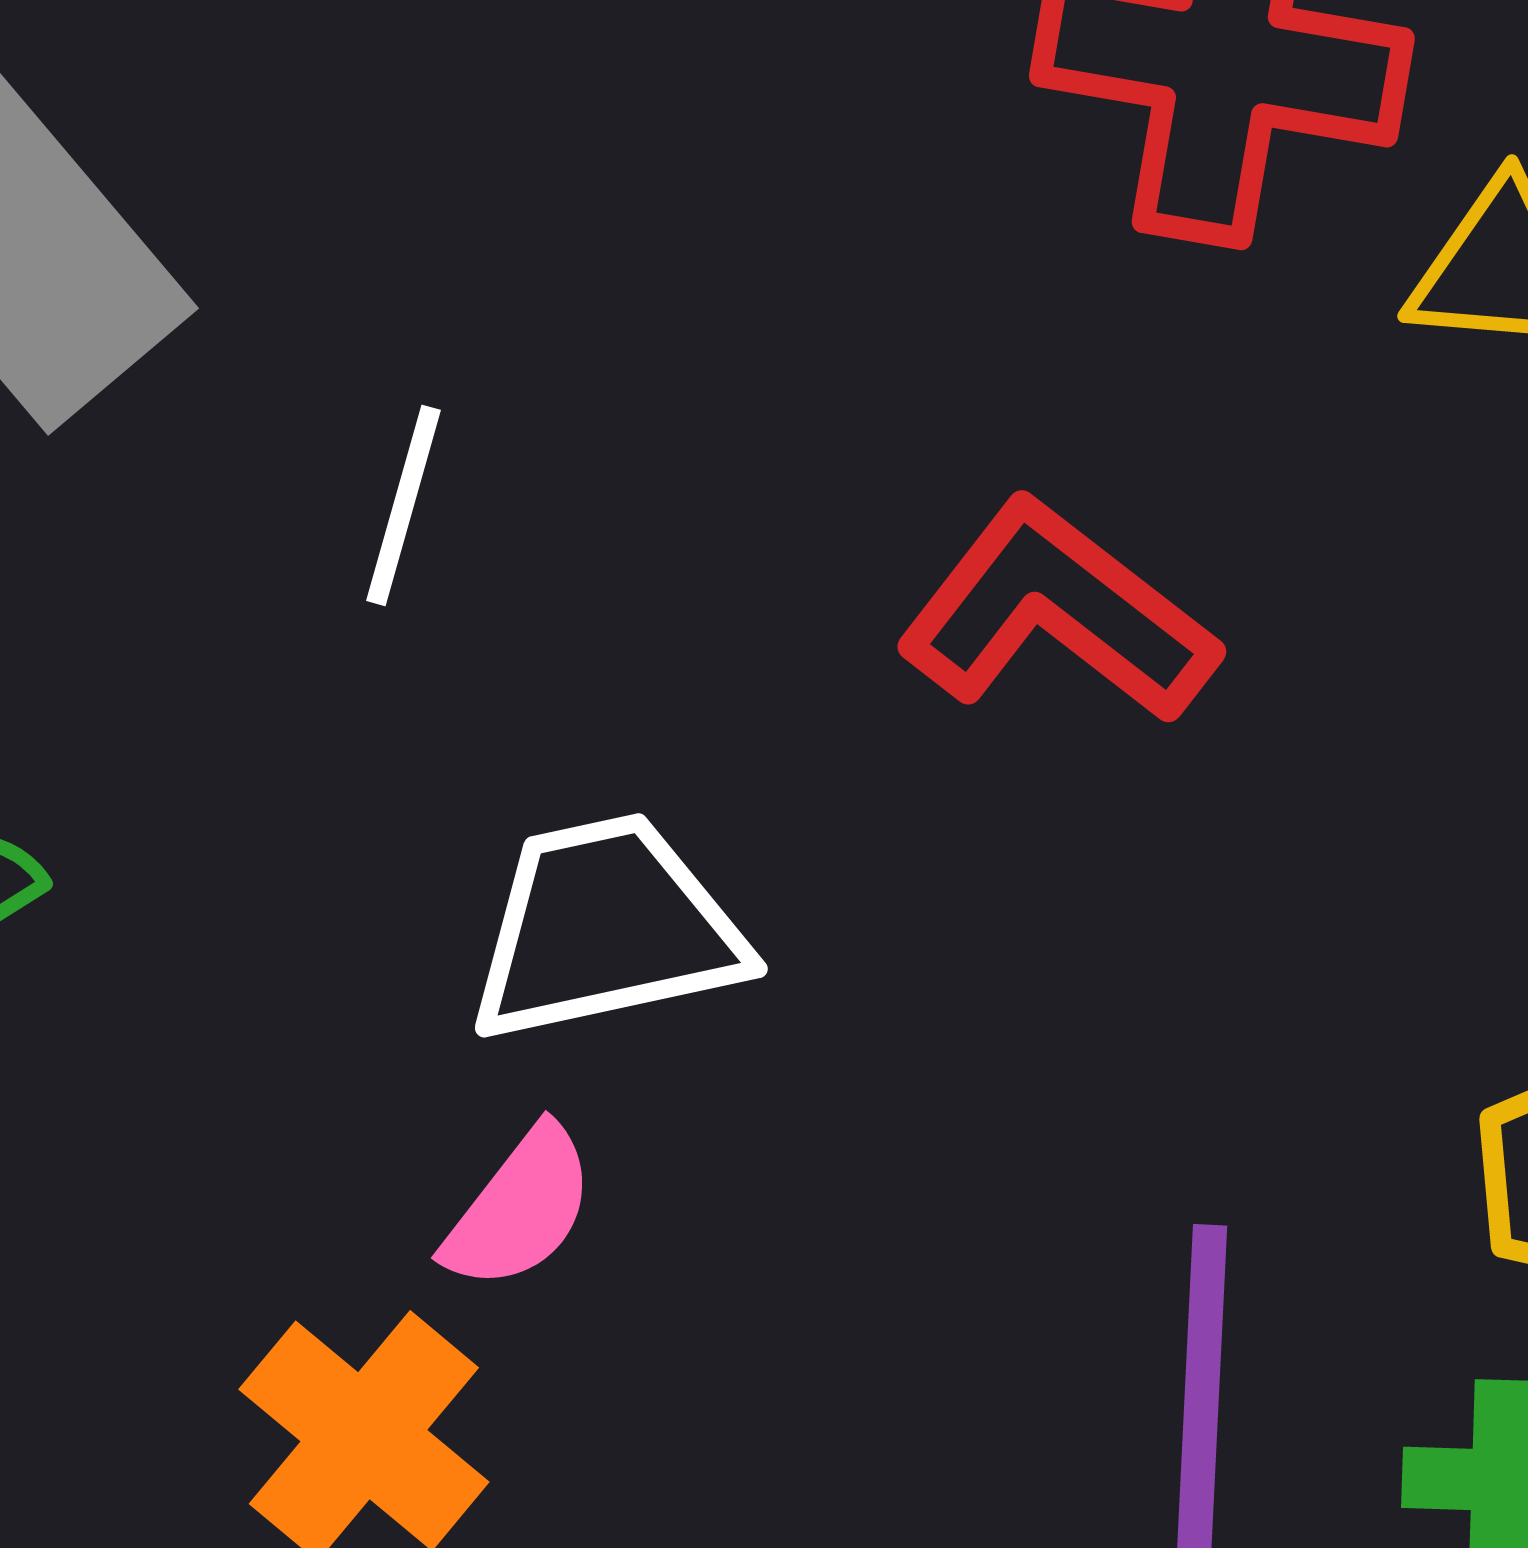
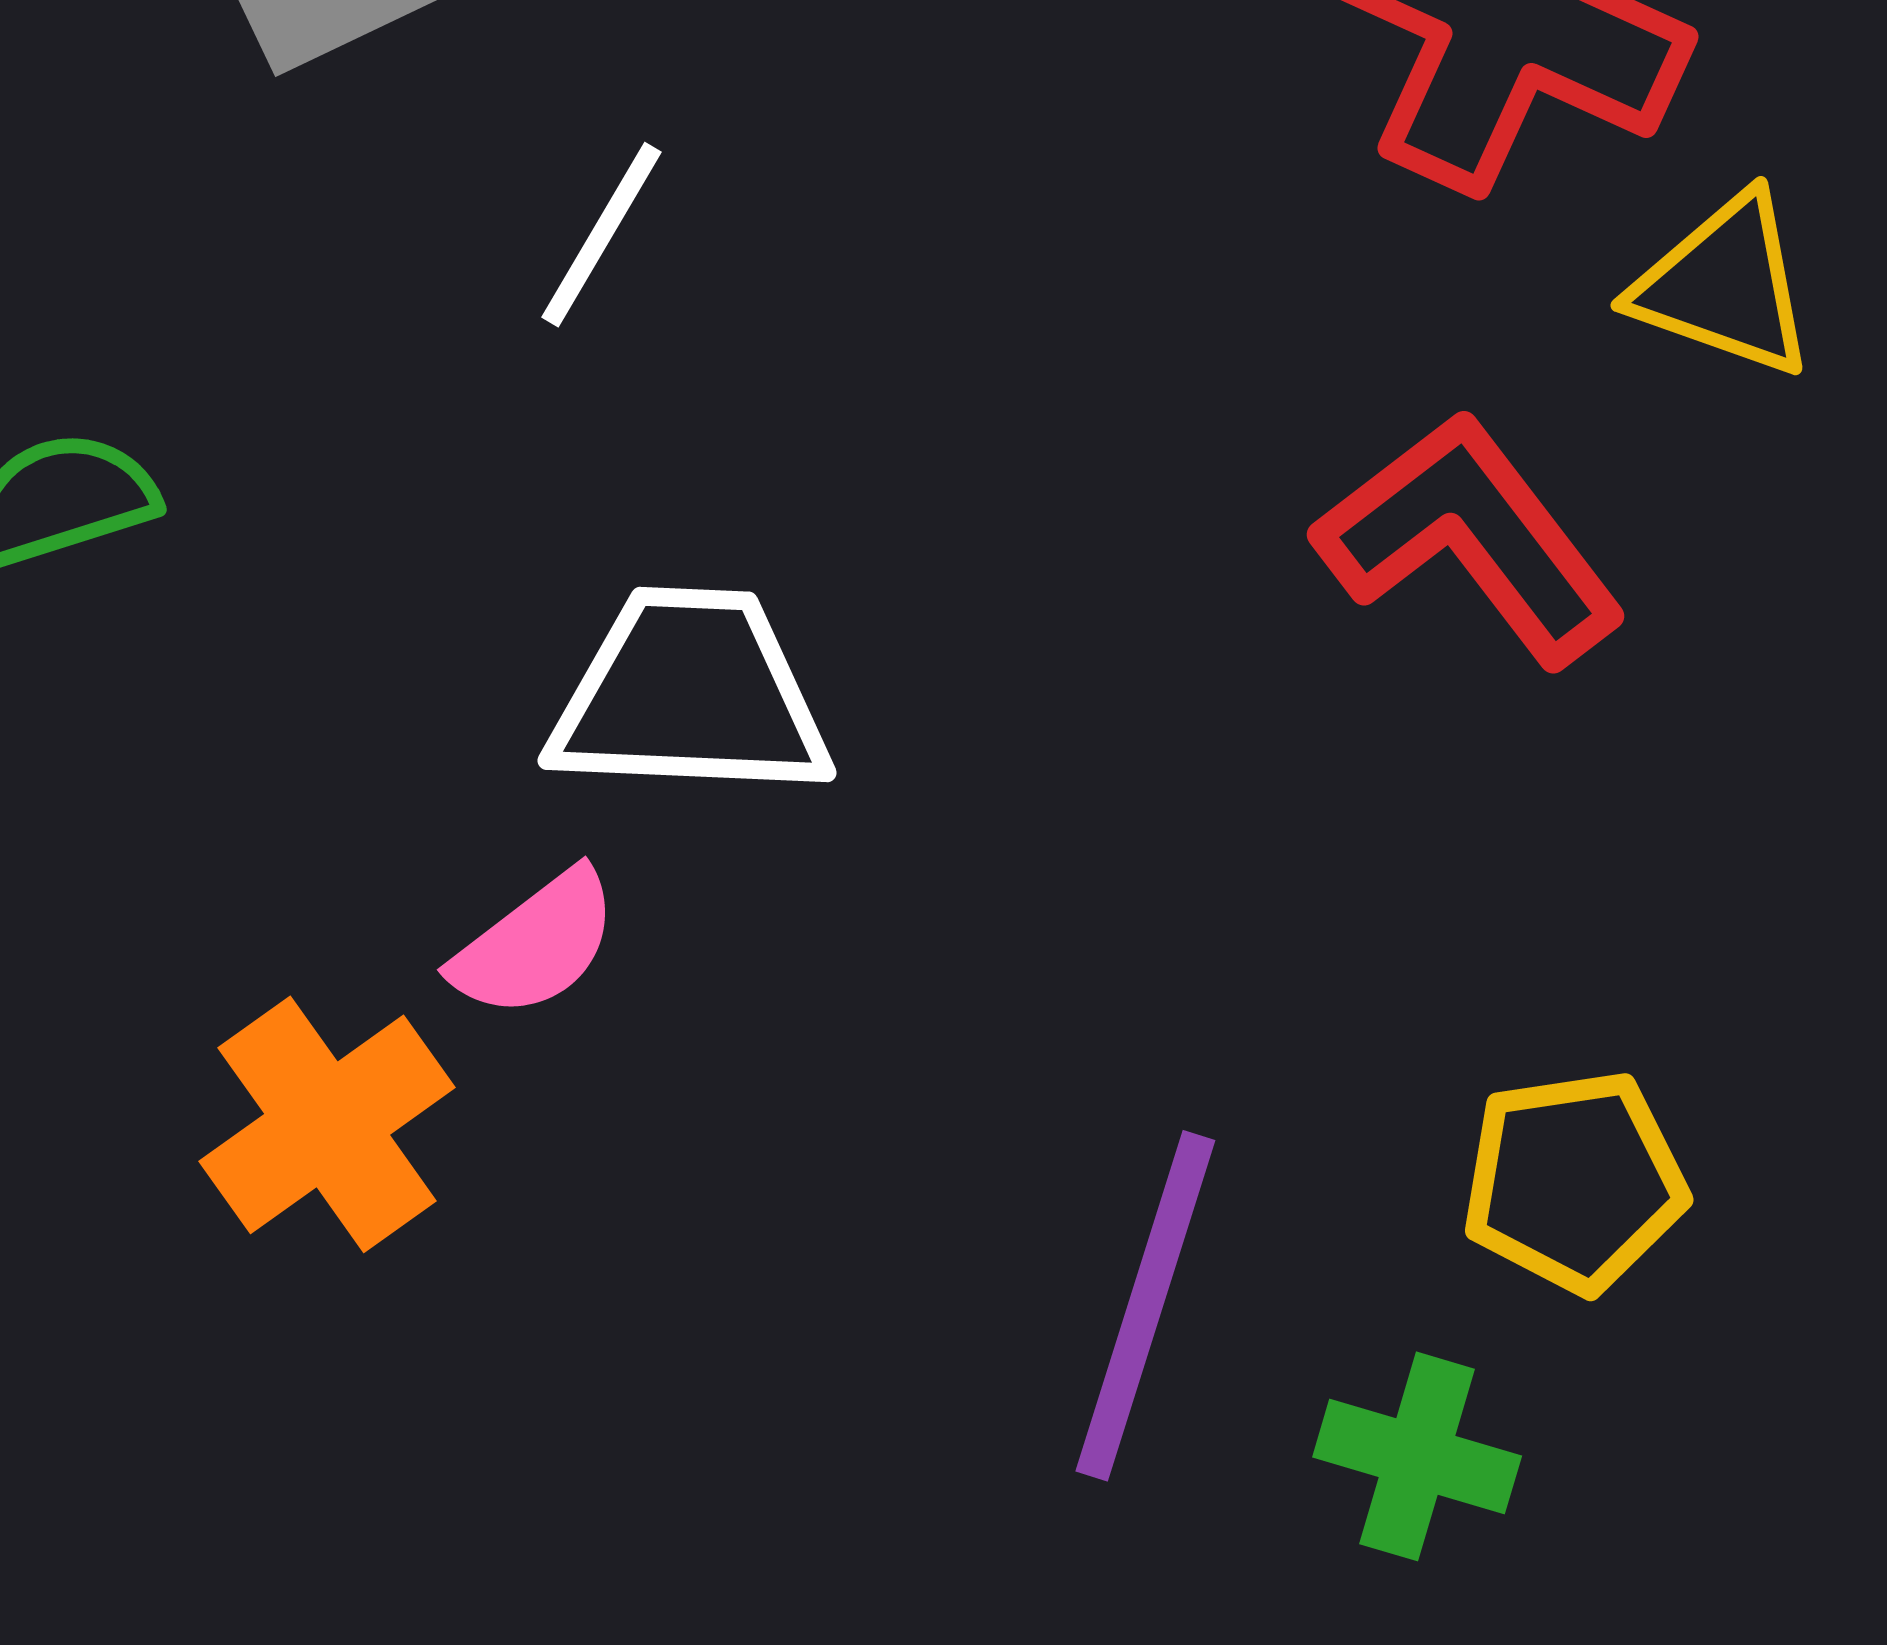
red L-shape: (1057, 612) -> (1470, 539), moved

